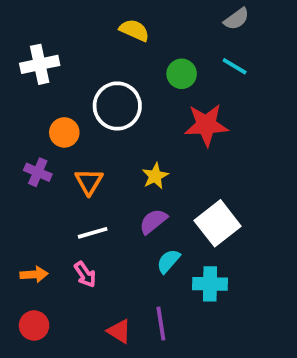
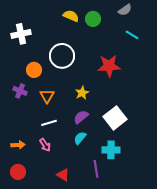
cyan line: (235, 66) -> (132, 35), moved
green circle: (182, 74) -> (93, 19), moved
cyan semicircle: (168, 261) -> (80, 138), moved
purple line: (161, 324) -> (96, 169), moved

